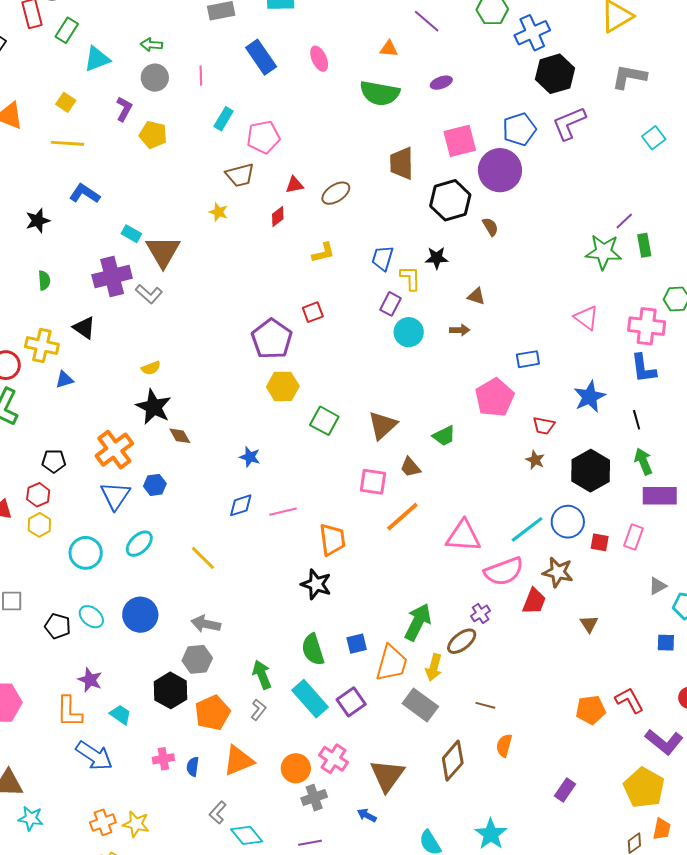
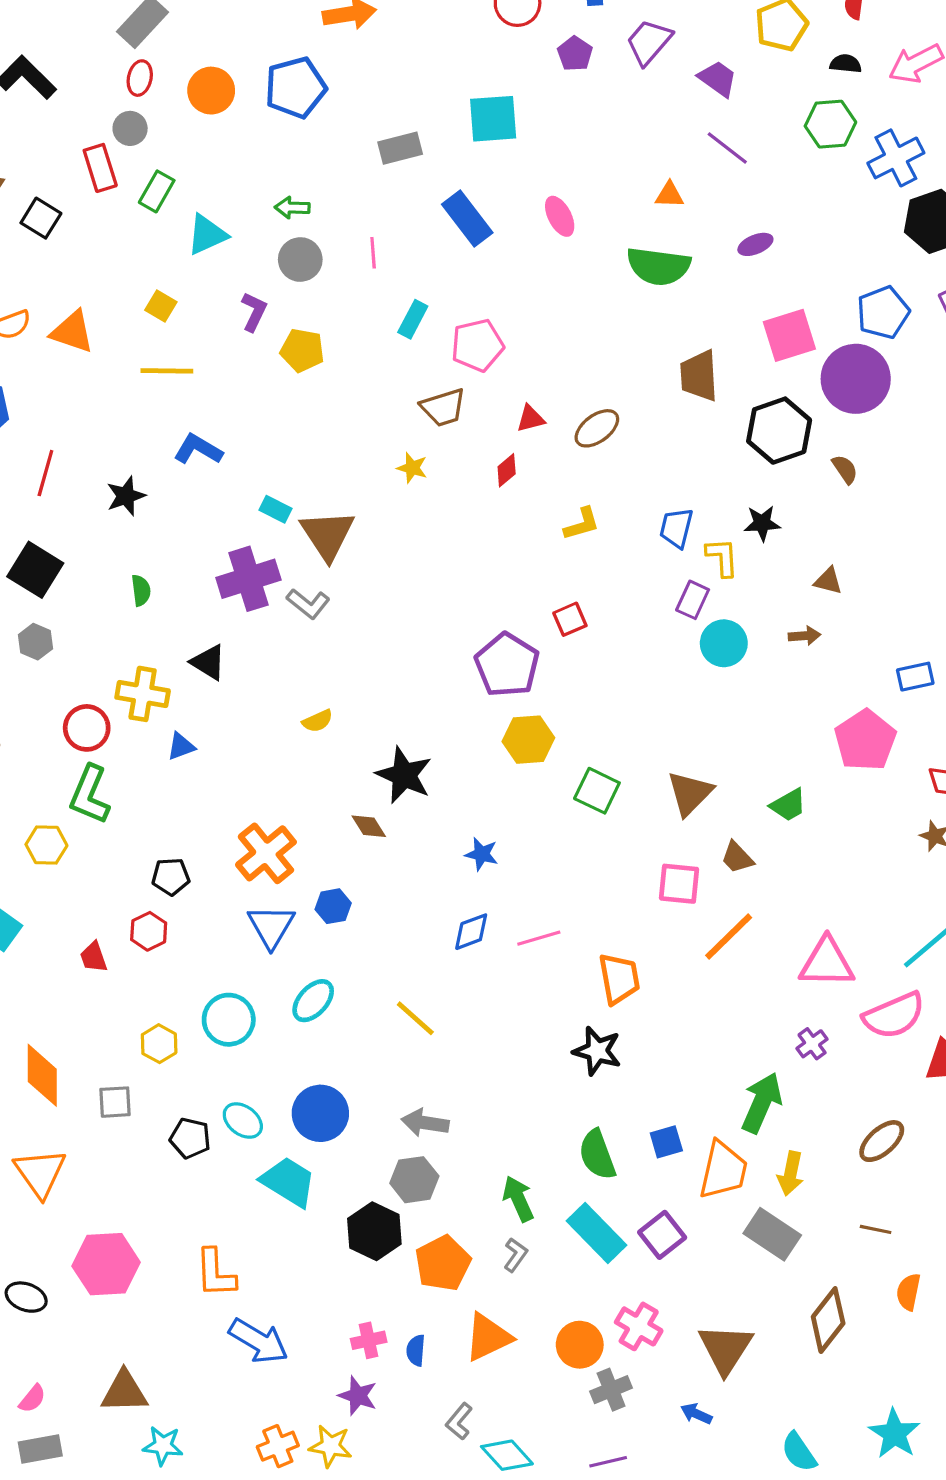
black star: (154, 407) -> (404, 775), moved
yellow hexagon: (39, 525) -> (159, 1044), moved
purple cross: (481, 613) -> (812, 1044), moved
brown ellipse: (462, 641) -> (882, 1141), moved
purple star: (90, 680) -> (358, 1396), moved
cyan trapezoid: (120, 715) -> (288, 1182), moved, size x1.6

